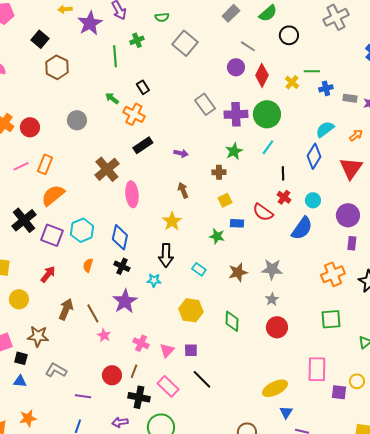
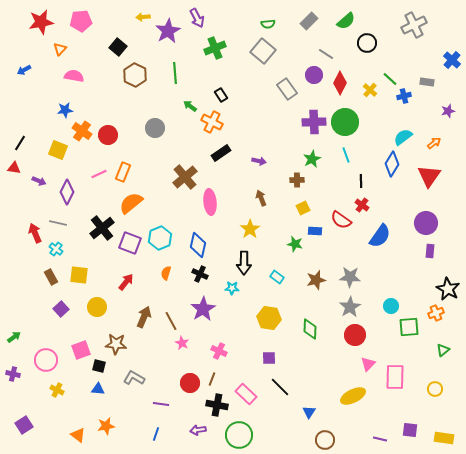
green semicircle: (162, 17) -> (268, 24), moved
green cross: (137, 40) -> (215, 48), size x1.5
green line: (115, 56) -> (175, 73), moved
green line: (312, 71) -> (390, 79), turned 42
gray rectangle: (350, 98) -> (427, 82), moved
gray rectangle: (205, 104) -> (287, 89), moved
cyan line: (268, 147) -> (346, 155), turned -56
cyan circle: (313, 200) -> (391, 306), moved
orange cross: (333, 274) -> (436, 313), moved, size x0.7
gray star: (272, 299) -> (350, 307), size x1.5
pink triangle: (167, 350) -> (368, 364), moved
purple square: (339, 392) -> (410, 430), moved
blue triangle: (286, 412) -> (309, 412), moved

